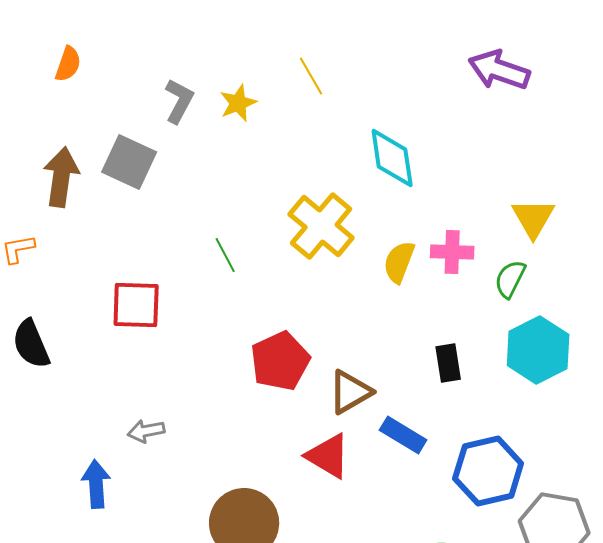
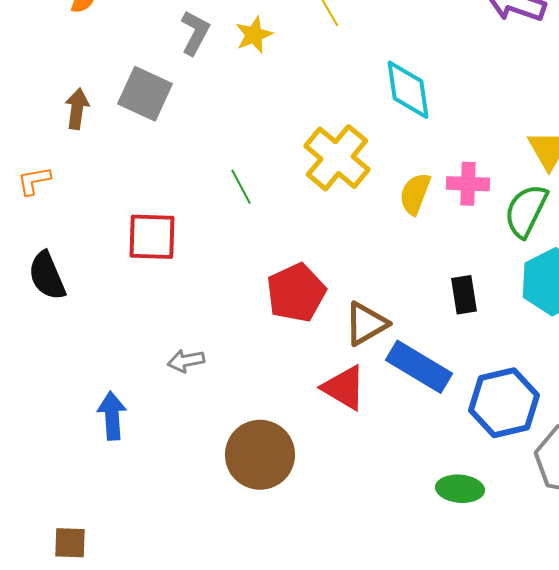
brown arrow: (61, 177) -> (77, 109), size x0.7
green semicircle: (510, 279) -> (526, 211), size x1.4
gray arrow: (146, 431) -> (186, 361), moved
blue rectangle: (403, 435) -> (419, 367), size x1.4

